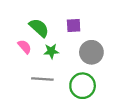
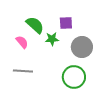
green star: (51, 51) -> (52, 39), moved
gray line: (42, 79) -> (23, 71), moved

